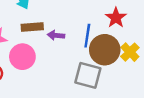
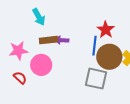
red star: (116, 18) -> (106, 30), moved
purple arrow: (56, 35) -> (62, 40), moved

